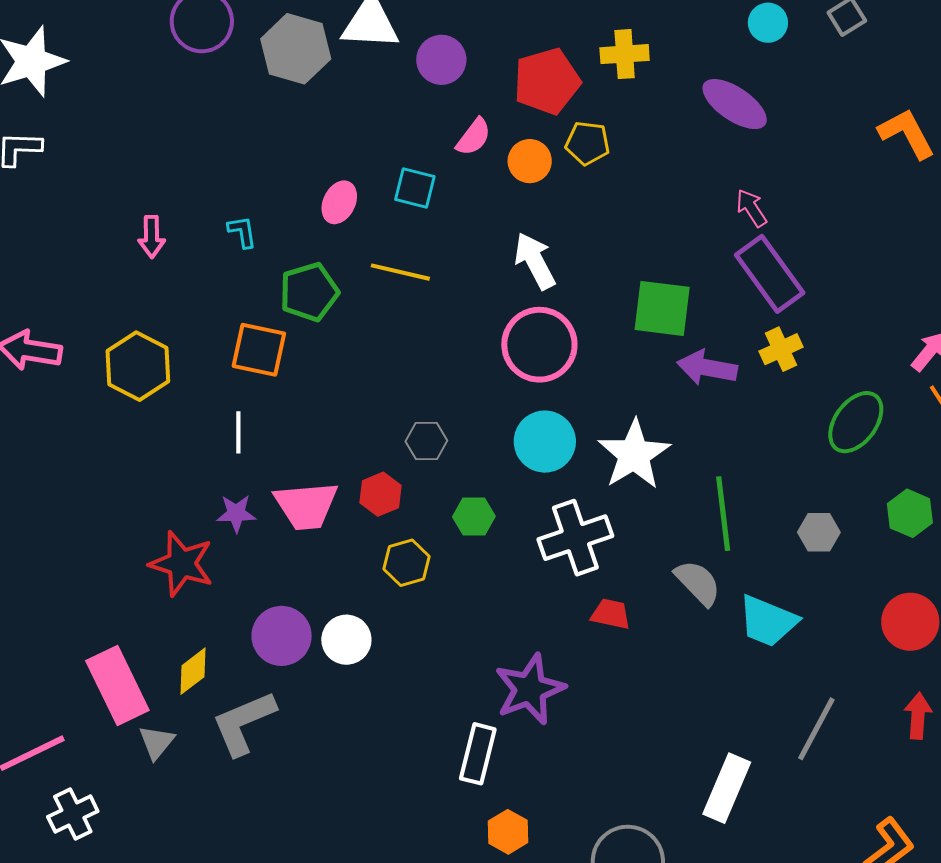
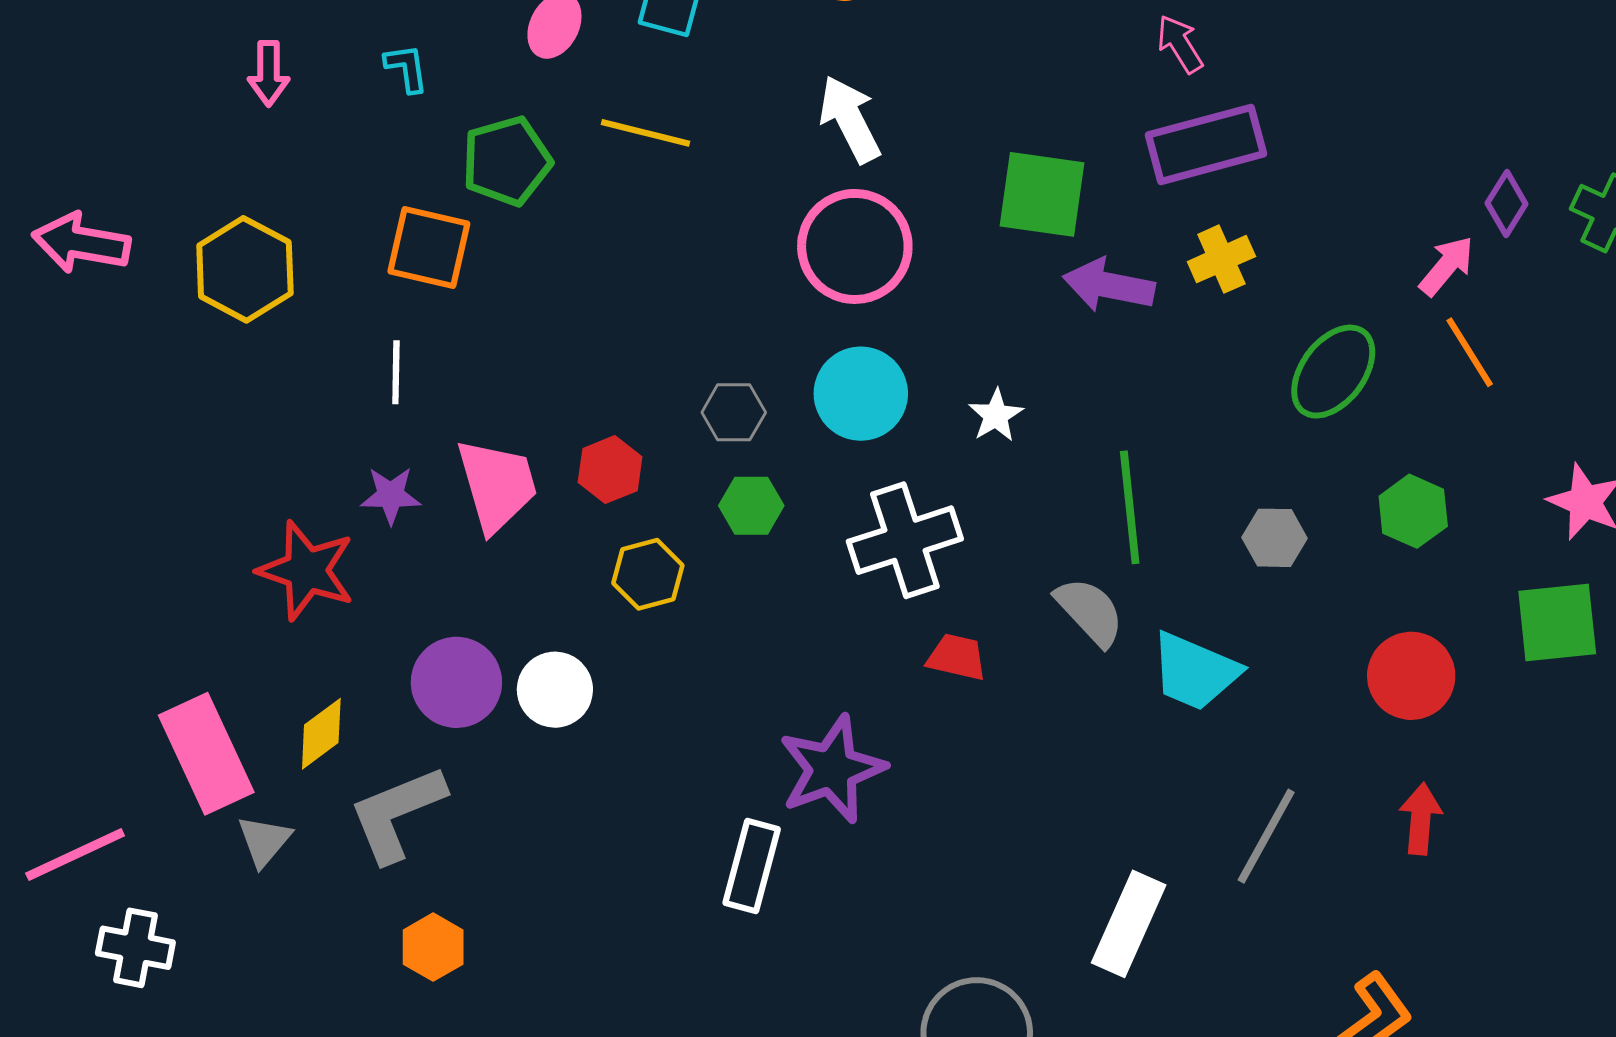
purple rectangle: (770, 274) -> (1206, 144), turned -70
gray hexagon: (426, 441) -> (734, 412), moved
white star: (634, 455) -> (996, 415), size x0.5
pink trapezoid: (306, 506) -> (497, 485), turned -102
white cross: (73, 814) -> (135, 948), turned 36
orange hexagon: (508, 832) -> (433, 947), moved

